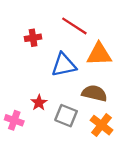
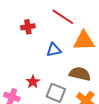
blue triangle: (64, 65) -> (54, 50), size x0.7

